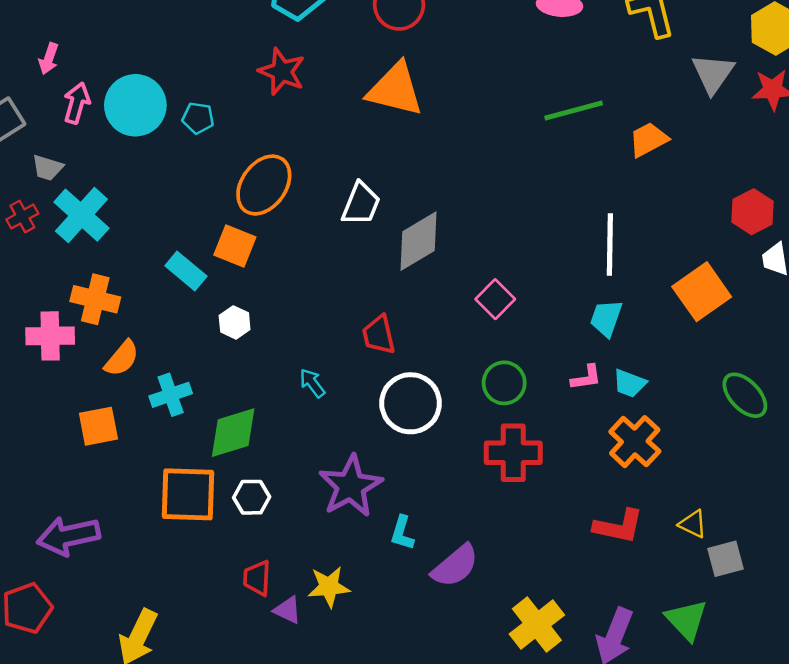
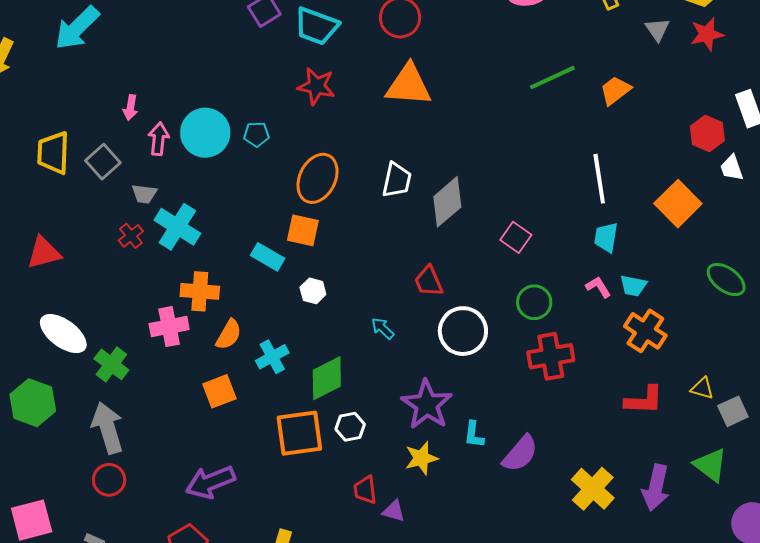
gray triangle: (713, 73) -> (657, 29), size x0.7
pink L-shape: (586, 378) -> (598, 287), turned -104
yellow star: (329, 587) -> (421, 458), moved

